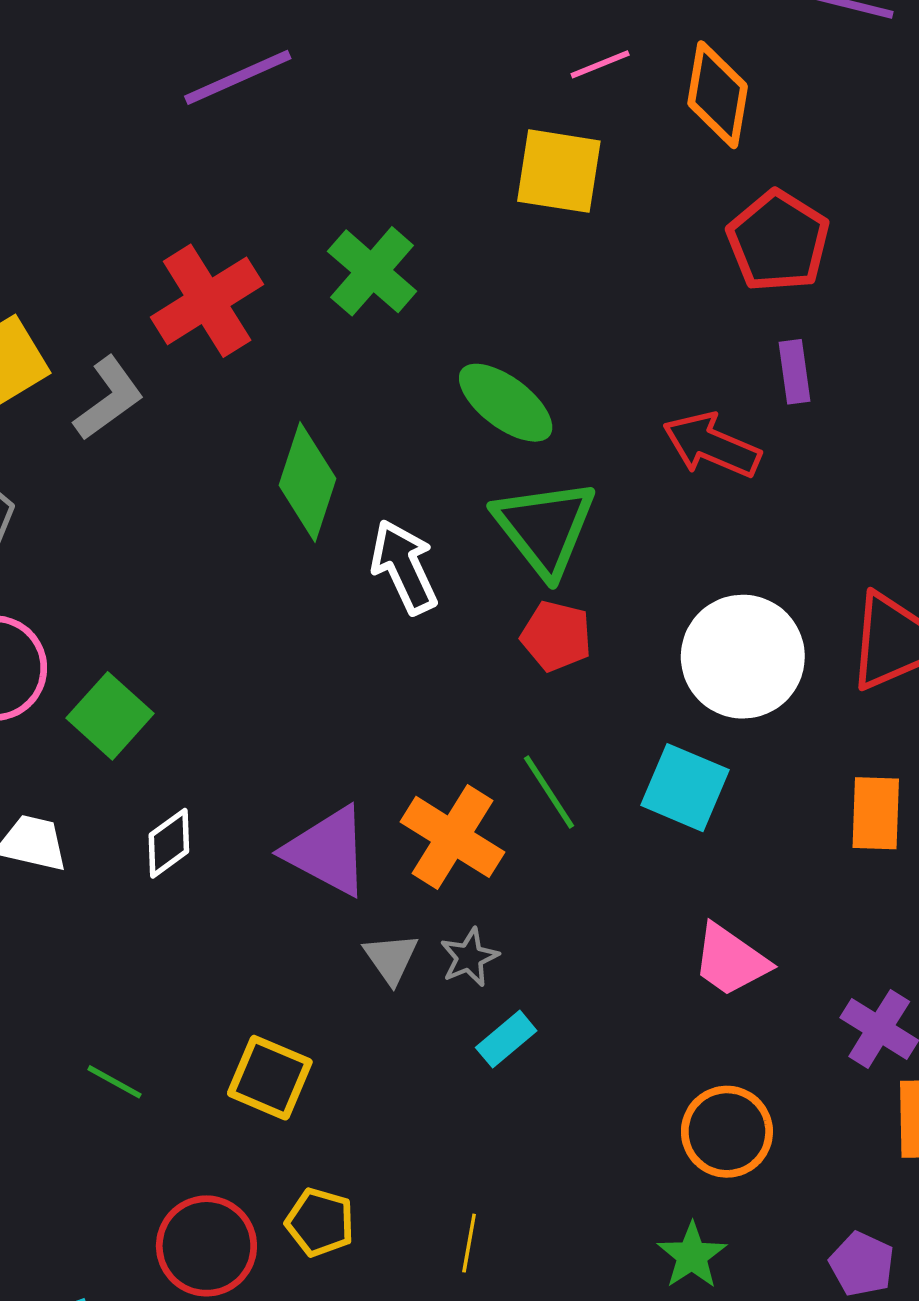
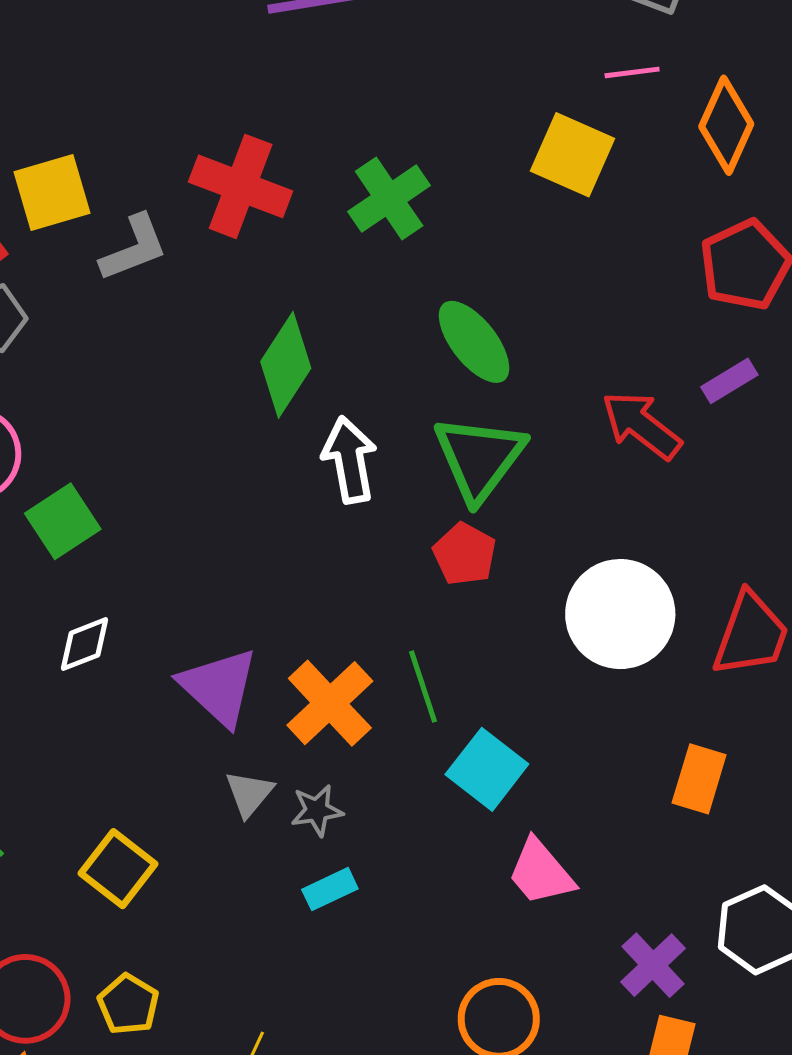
red cross: (207, 301) -> (241, 186), turned 38
purple rectangle: (794, 372) -> (729, 381), turned 52
cyan square: (685, 788) -> (487, 769), moved

